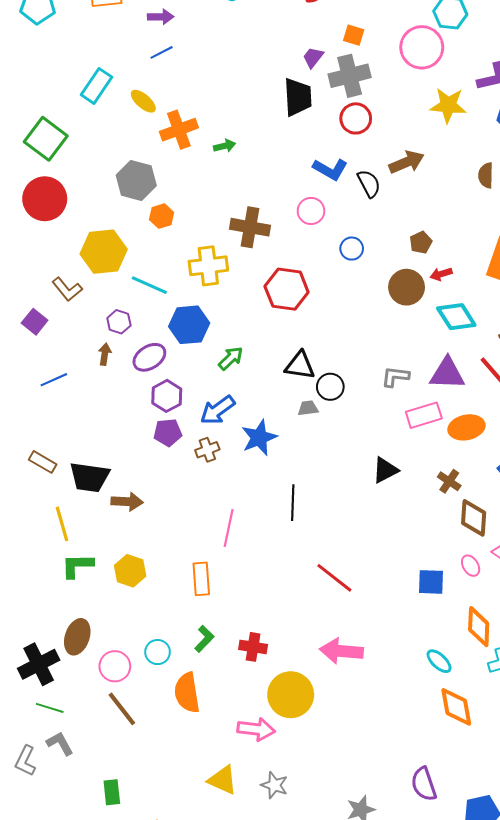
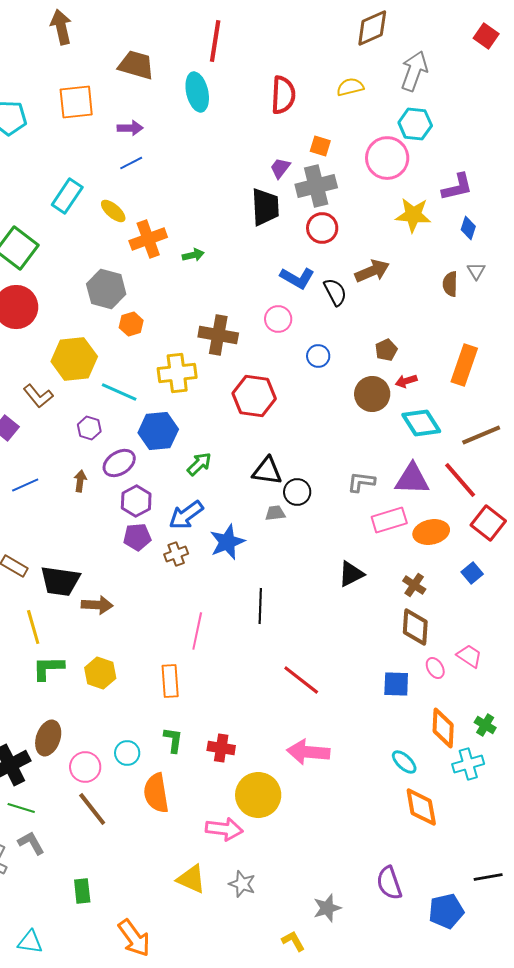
brown arrow: (105, 354) -> (80, 481), moved
brown diamond: (474, 518) -> (415, 627), moved
green L-shape: (204, 639) -> (173, 740), turned -36

